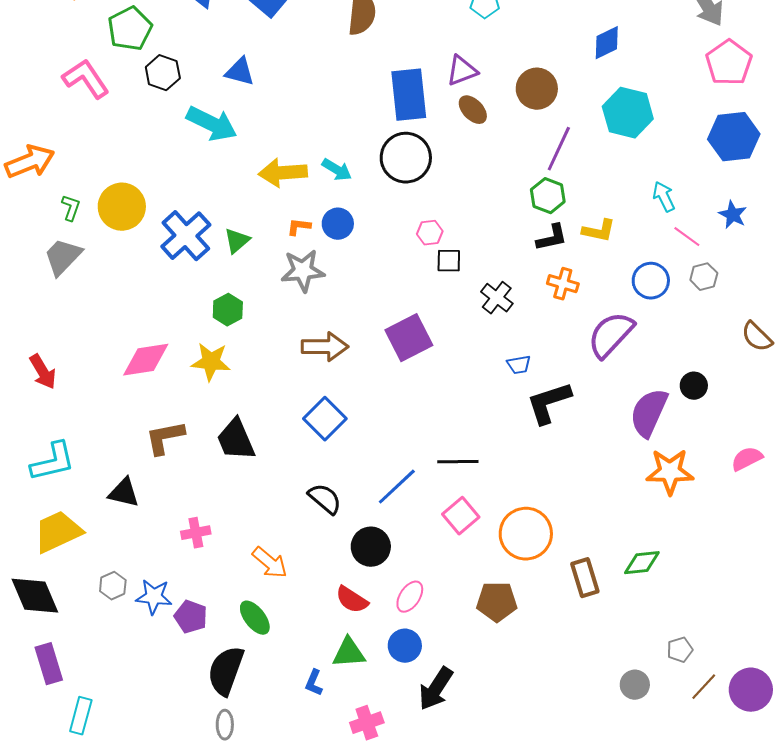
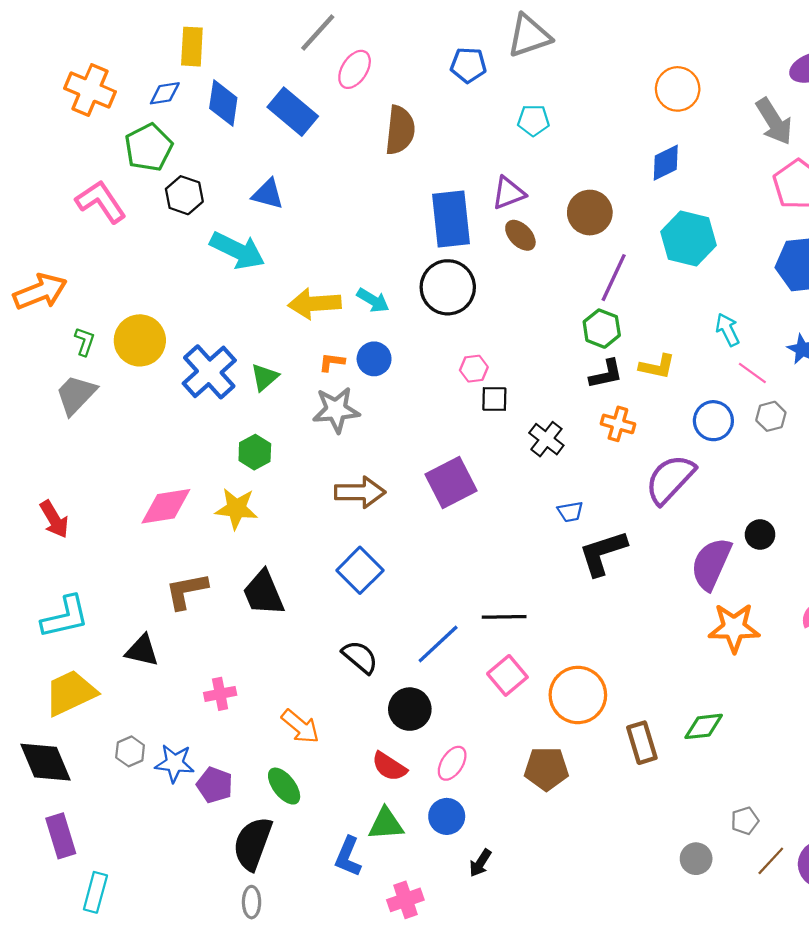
blue L-shape: (314, 683) -> (348, 857), size x1.4
black arrow: (436, 689) -> (480, 863), size x0.6

